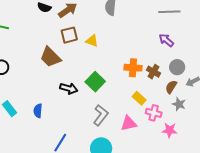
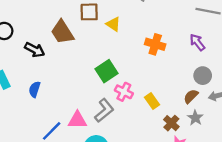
orange cross: (133, 68) -> (155, 44), moved
brown cross: (153, 72) -> (171, 123), moved
black arrow: (69, 88) -> (35, 50), moved
pink cross: (154, 113) -> (124, 92), moved
pink triangle: (129, 123) -> (77, 120), moved

